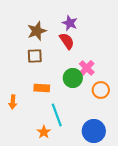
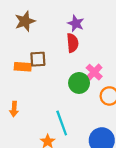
brown star: (37, 31) -> (25, 21), moved
red semicircle: (67, 41) -> (73, 43), turned 30
orange rectangle: (42, 88) -> (23, 67), moved

